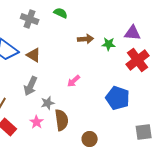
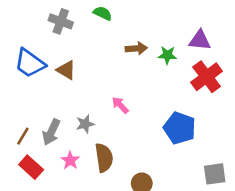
pink arrow: (74, 81) -> (120, 105), turned 88
gray arrow: (31, 86) -> (51, 132), moved
gray star: (48, 103) -> (85, 124), moved

